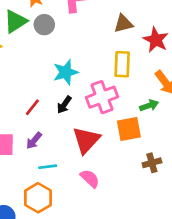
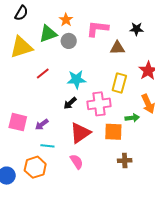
brown triangle: (123, 24) -> (117, 48), moved
red line: (32, 107) -> (43, 73), moved

